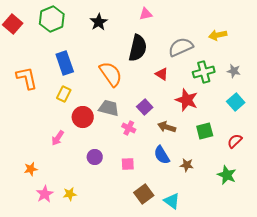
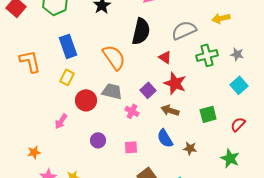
red star: (187, 100) -> (175, 83), moved

